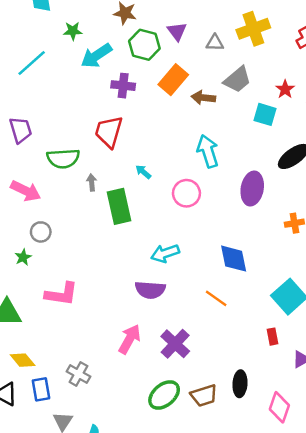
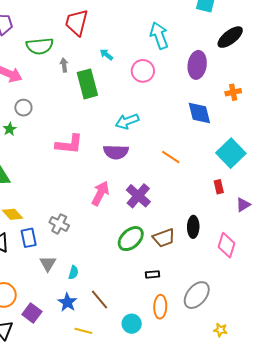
blue diamond: (234, 259) -> (199, 113), moved
pink L-shape: (61, 294) -> (69, 144), moved

